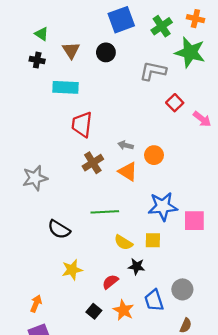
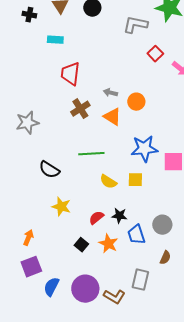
cyan rectangle: (66, 87) -> (55, 40), size x0.7
black star: (137, 266) -> (119, 216), moved
yellow star: (72, 270) -> (61, 207), turned 30

